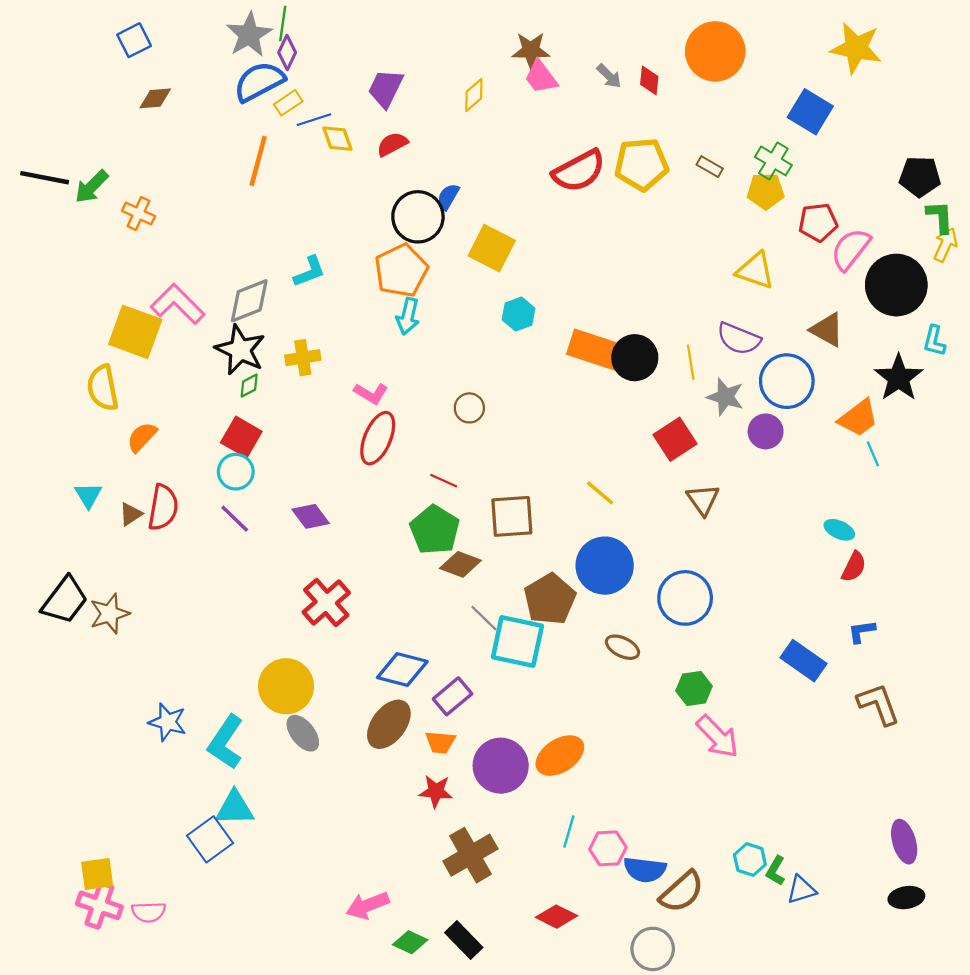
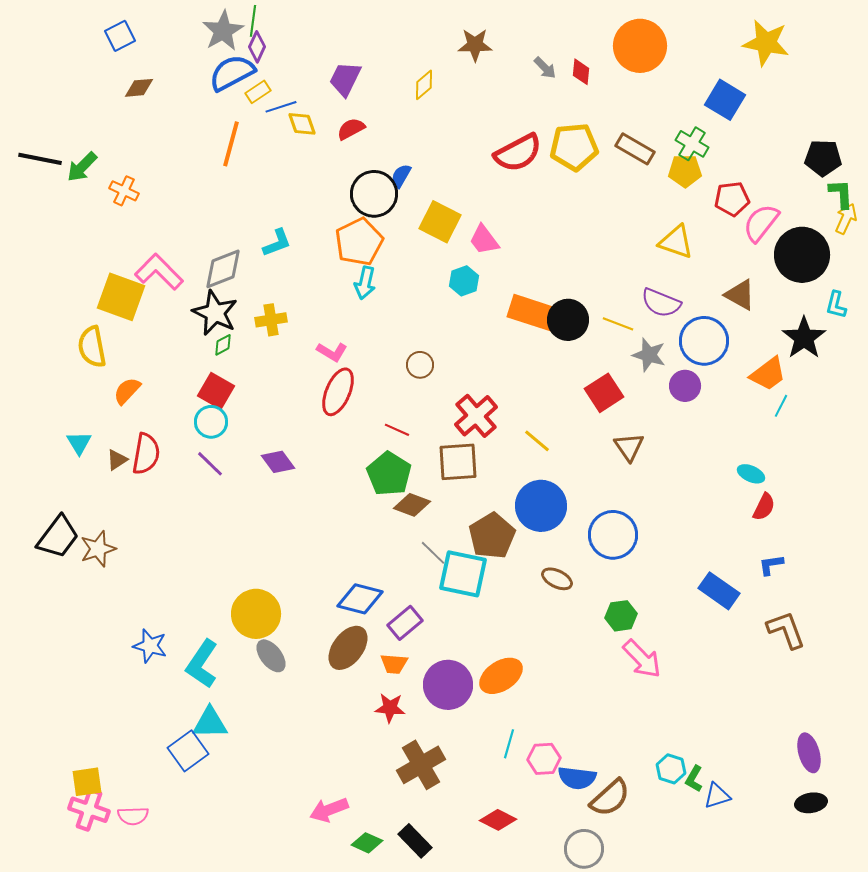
pink trapezoid: (541, 77) -> (484, 240), moved
brown rectangle: (710, 167) -> (635, 149), size x1.6
yellow line: (691, 362) -> (618, 324), turned -60
cyan line: (873, 454) -> (781, 406), turned 50
red cross: (326, 602) -> (476, 416), moved

